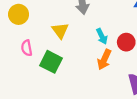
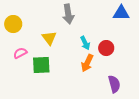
pink semicircle: (27, 48) -> (20, 53), turned 72
green square: (51, 62) -> (41, 65), turned -30

